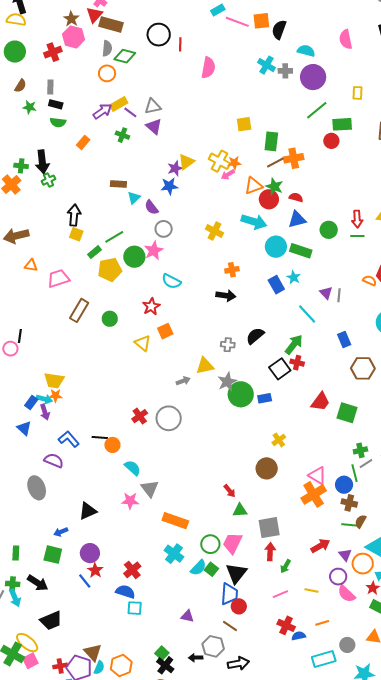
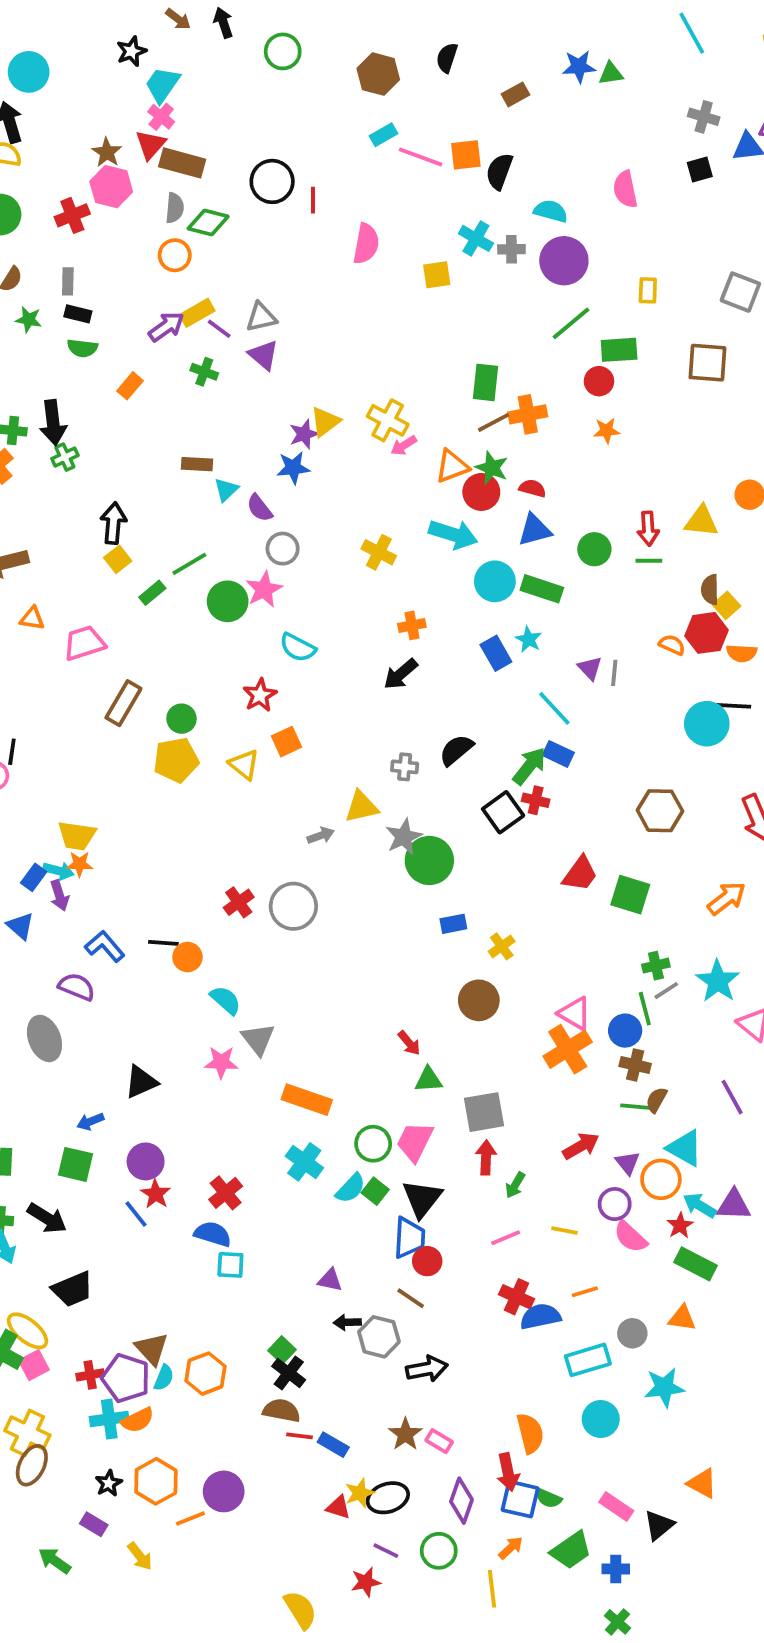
yellow square: (244, 124) -> (437, 275), moved
orange star: (234, 163) -> (607, 431), moved
yellow square: (76, 234) -> (118, 559), turned 32
yellow pentagon: (110, 270) -> (176, 760), moved
black arrow: (226, 296) -> (401, 674), turned 132
blue rectangle: (344, 340) -> (558, 754), moved, turned -42
blue rectangle: (265, 398) -> (453, 924), moved
blue semicircle: (299, 636) -> (540, 1317), size x1.5
black arrow: (196, 658) -> (347, 1322), moved

